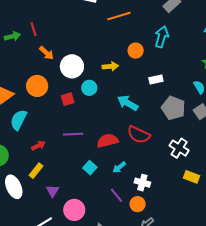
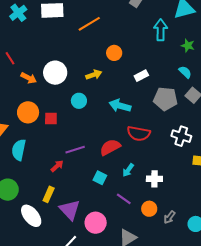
cyan arrow: (162, 37) -> (161, 30), moved
white circle: (72, 66) -> (55, 73), moved
red square: (68, 99) -> (51, 118), moved, turned 32
red arrow: (38, 146) -> (57, 166), moved
purple triangle: (53, 191) -> (70, 210), size x1.6
purple line: (117, 195) -> (124, 199), moved
orange circle: (138, 204) -> (149, 209), moved

